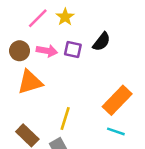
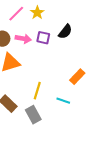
orange rectangle: (117, 100) -> (77, 77), size x0.7
cyan line: (116, 131) -> (63, 101), moved

